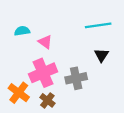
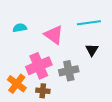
pink triangle: (45, 42) -> (54, 35), moved, size x1.5
brown cross: (47, 100) -> (43, 91), turned -32

